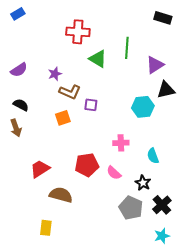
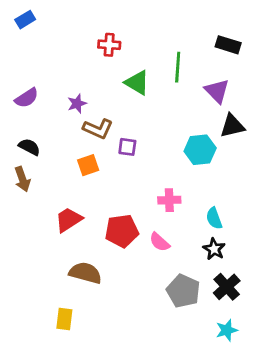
black rectangle: (163, 18) -> (228, 45), moved
red cross: (78, 32) -> (109, 45), size x0.7
purple triangle: (155, 65) -> (217, 91), turned -42
red trapezoid: (40, 169) -> (69, 220), moved
black star: (143, 183) -> (214, 249), moved

